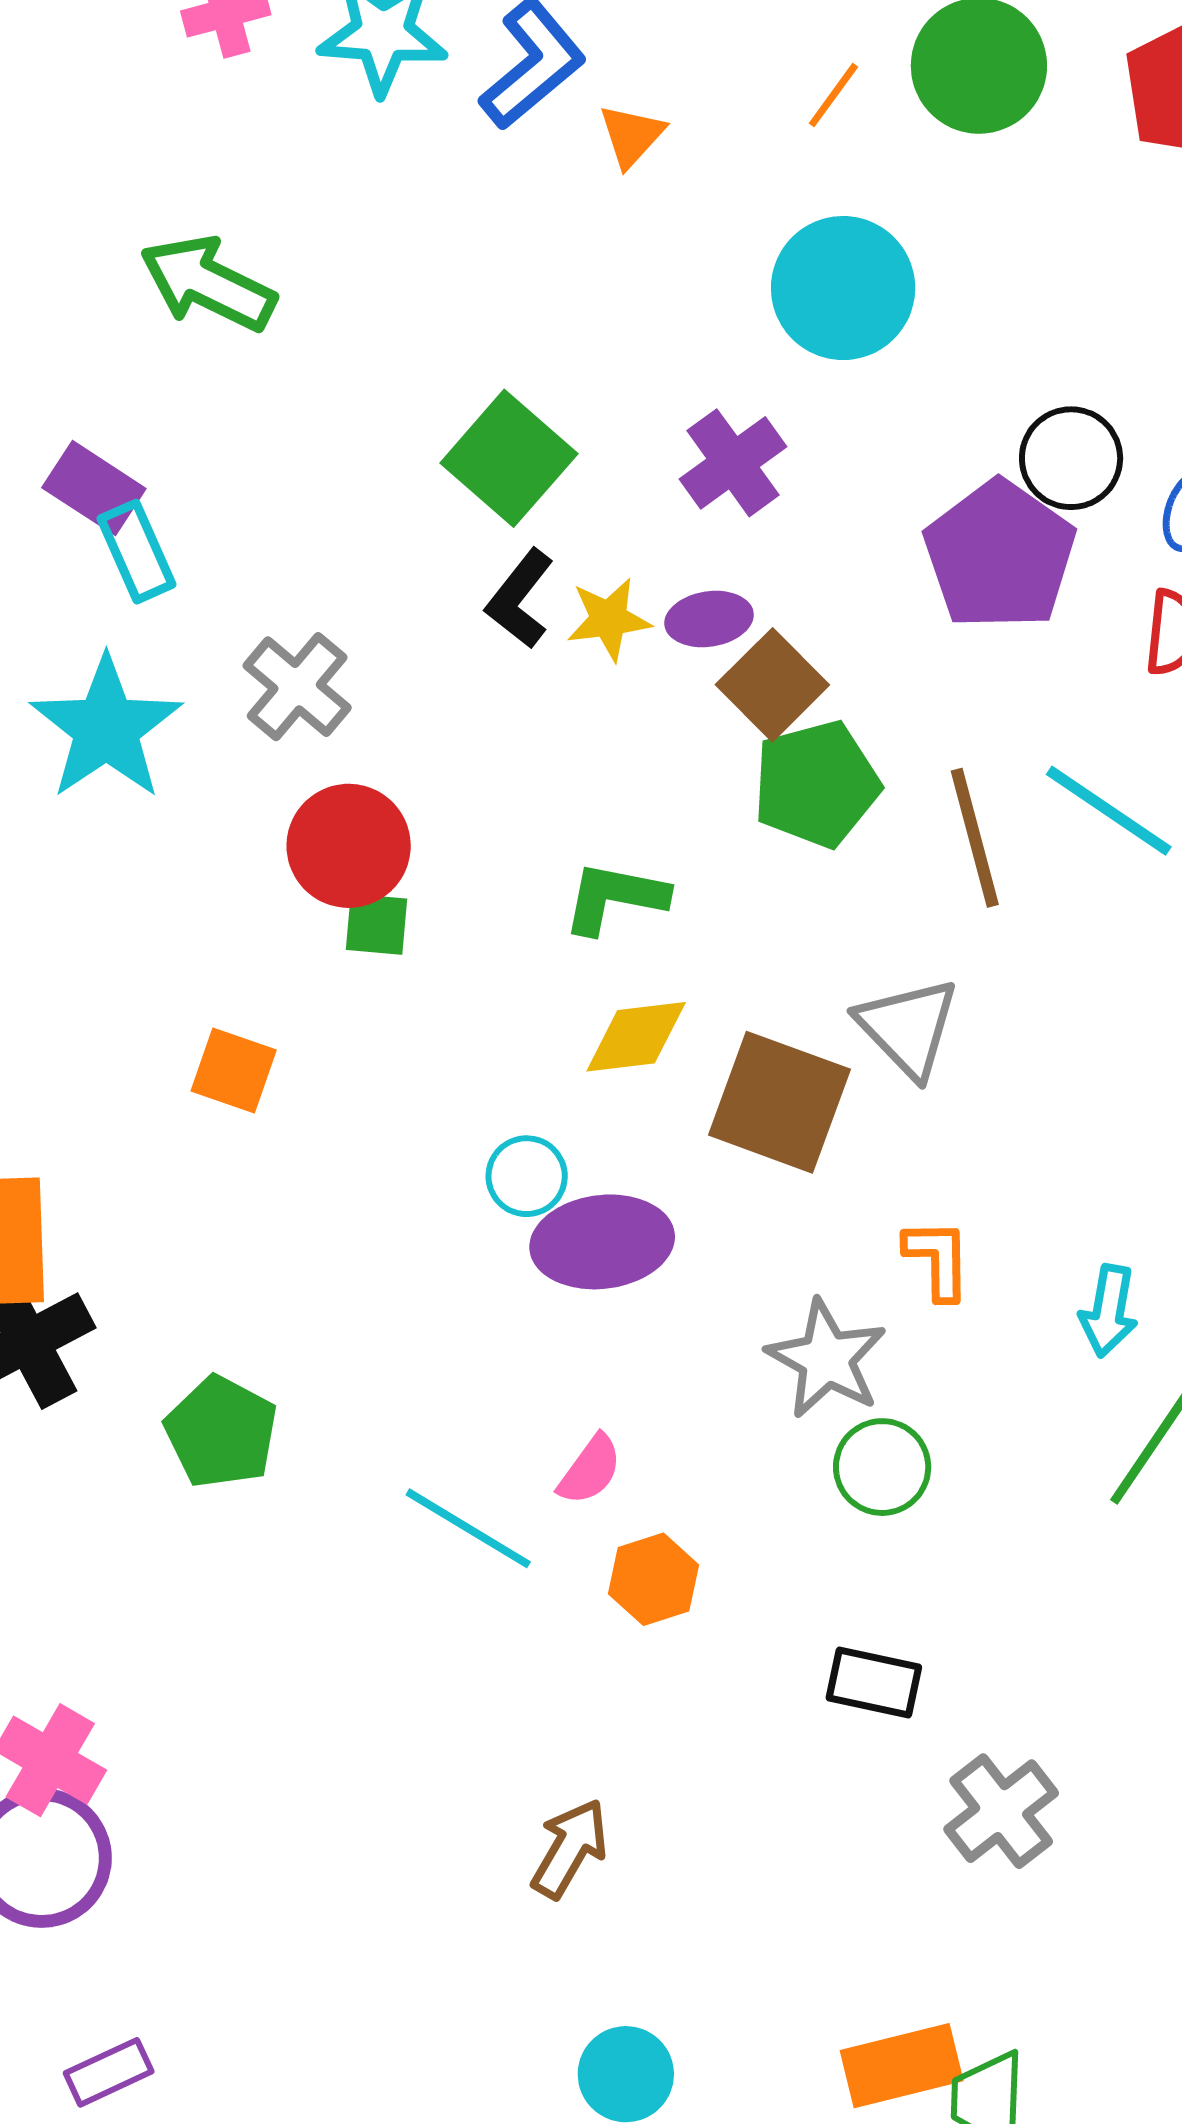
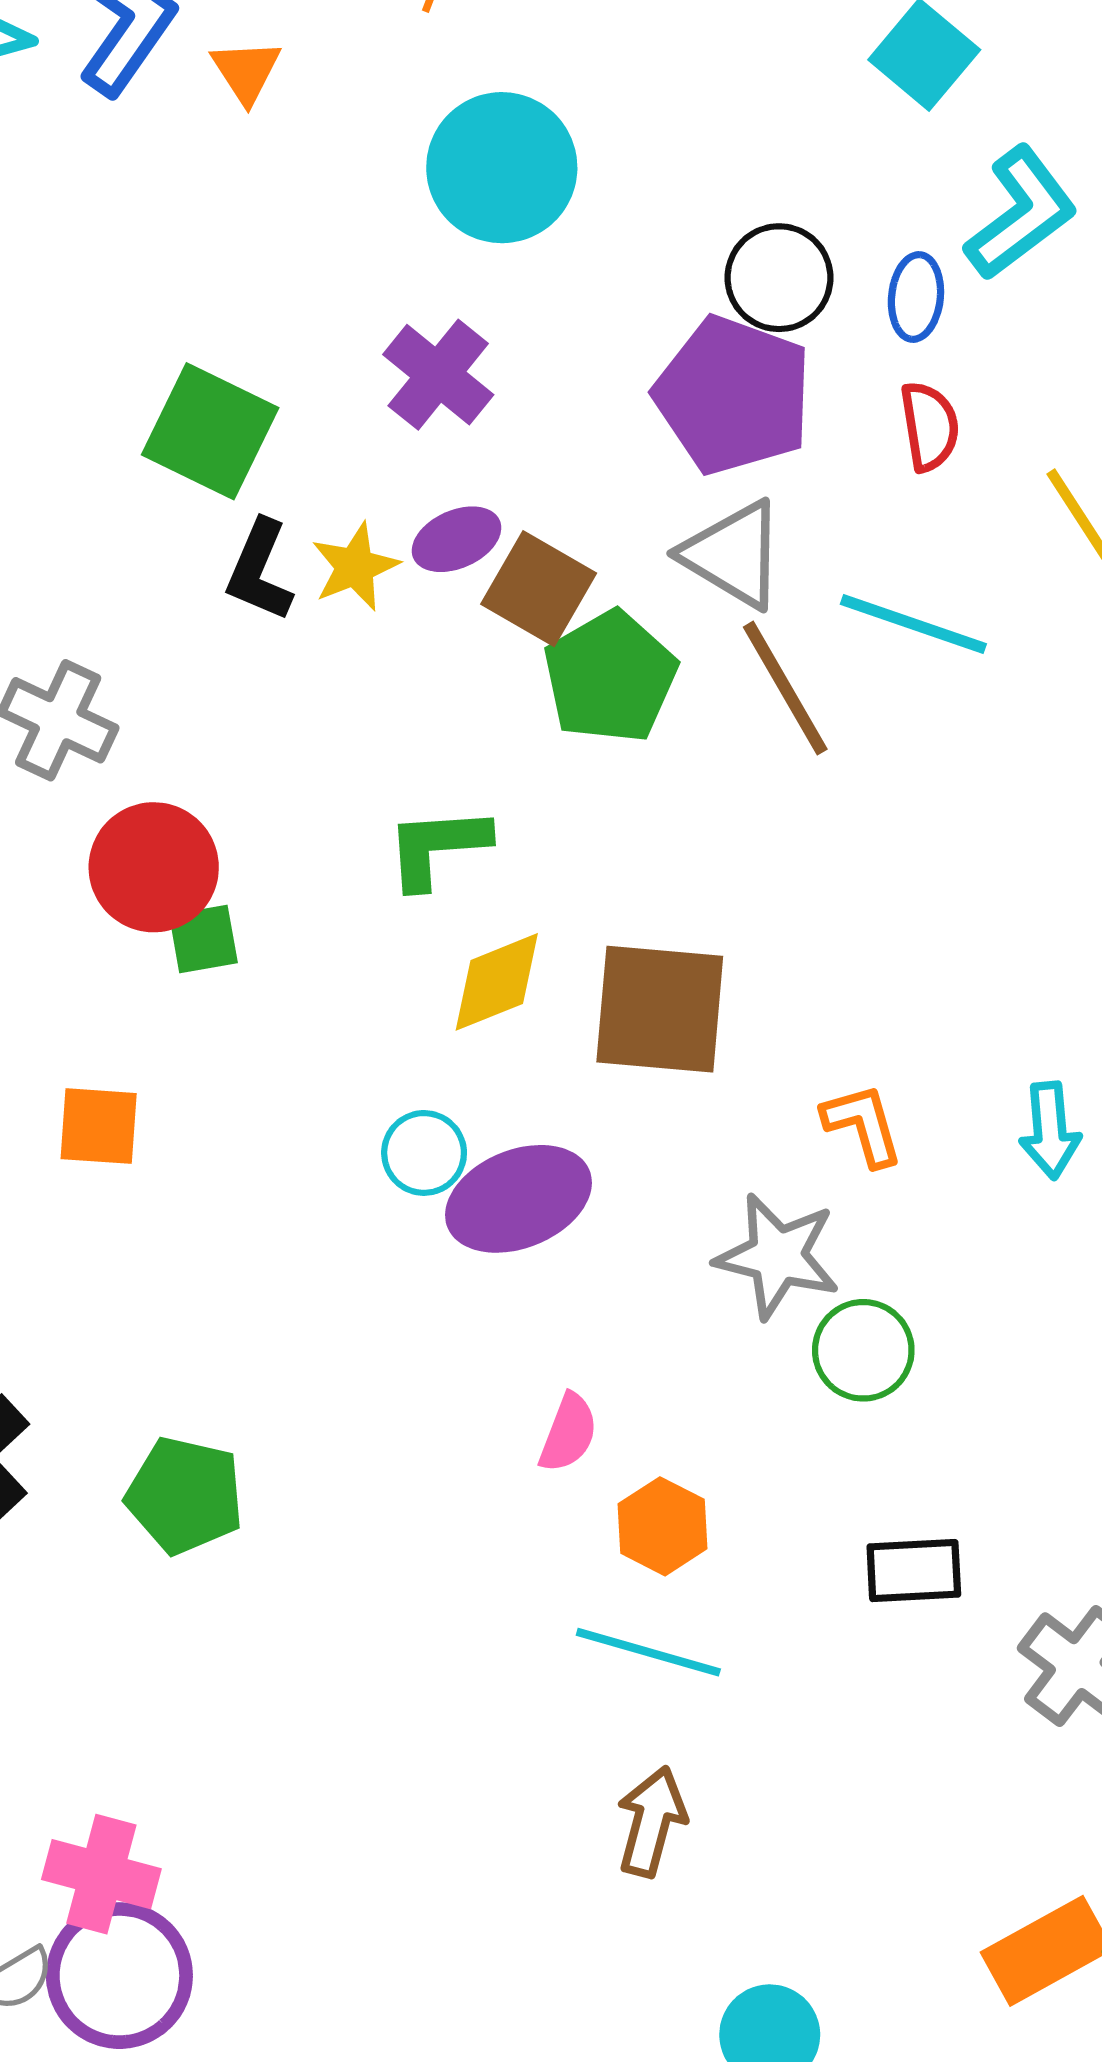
gray triangle: (908, 1028) -> (733, 554), moved
cyan line: (468, 1528) -> (648, 1652), moved

